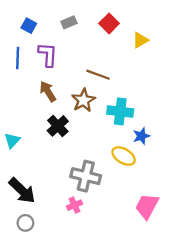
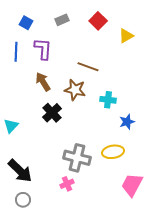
brown star: (83, 100) -> (75, 90), turned -30
cyan cross: (120, 111) -> (108, 100), size x0.7
yellow ellipse: (124, 156) -> (113, 152), moved, turned -40

